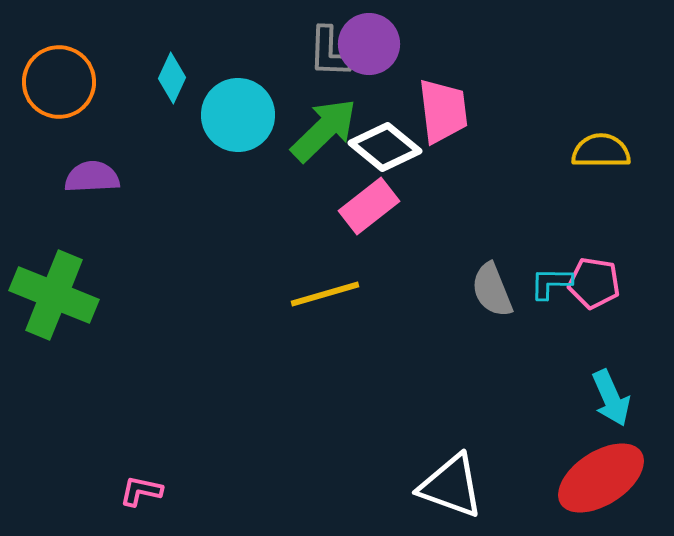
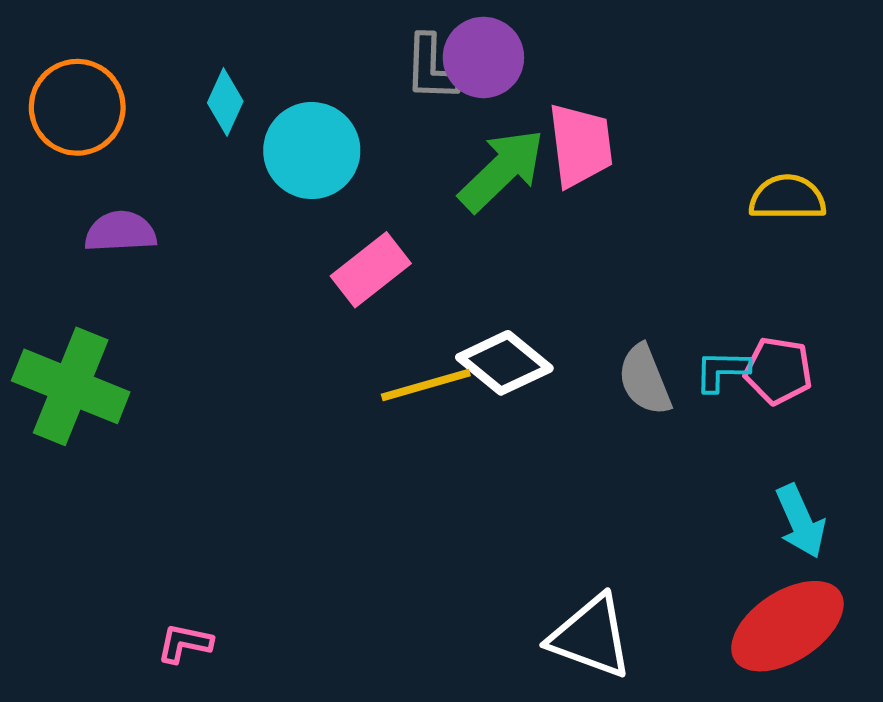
green arrow: (324, 130) -> (502, 170), moved
white diamond: (385, 147) -> (504, 363), moved
pink rectangle: (369, 206) -> (371, 270), moved

